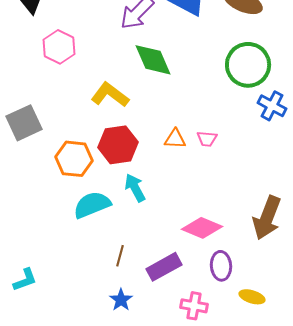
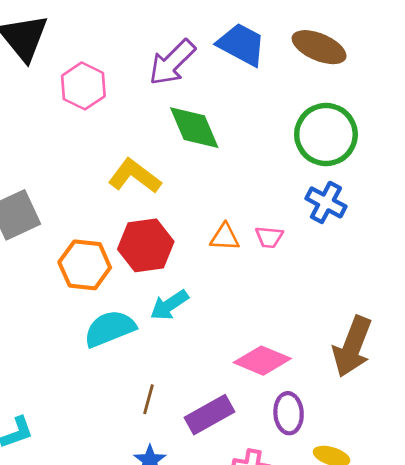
pink hexagon: (59, 47) -> (83, 86), moved
blue cross: (272, 106) -> (326, 202), moved
cyan arrow: (135, 188) -> (169, 305), turned -96

